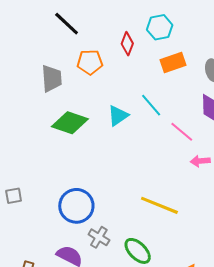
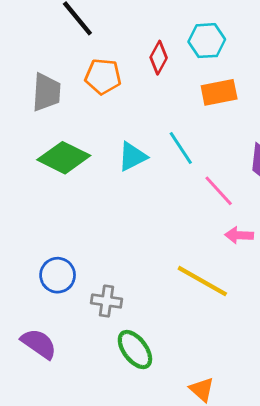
yellow line: (159, 205) -> (202, 281), moved
blue circle: (76, 206) -> (58, 275), size x0.7
gray cross: (99, 237) -> (107, 301), moved, turned -30

